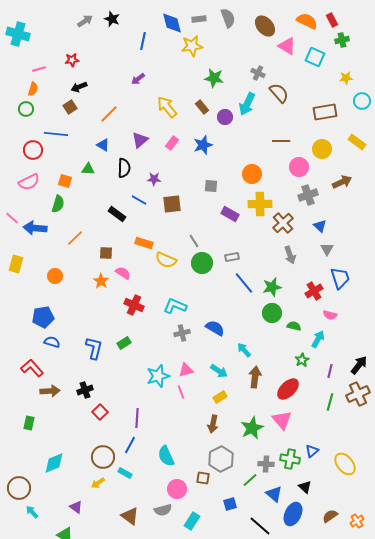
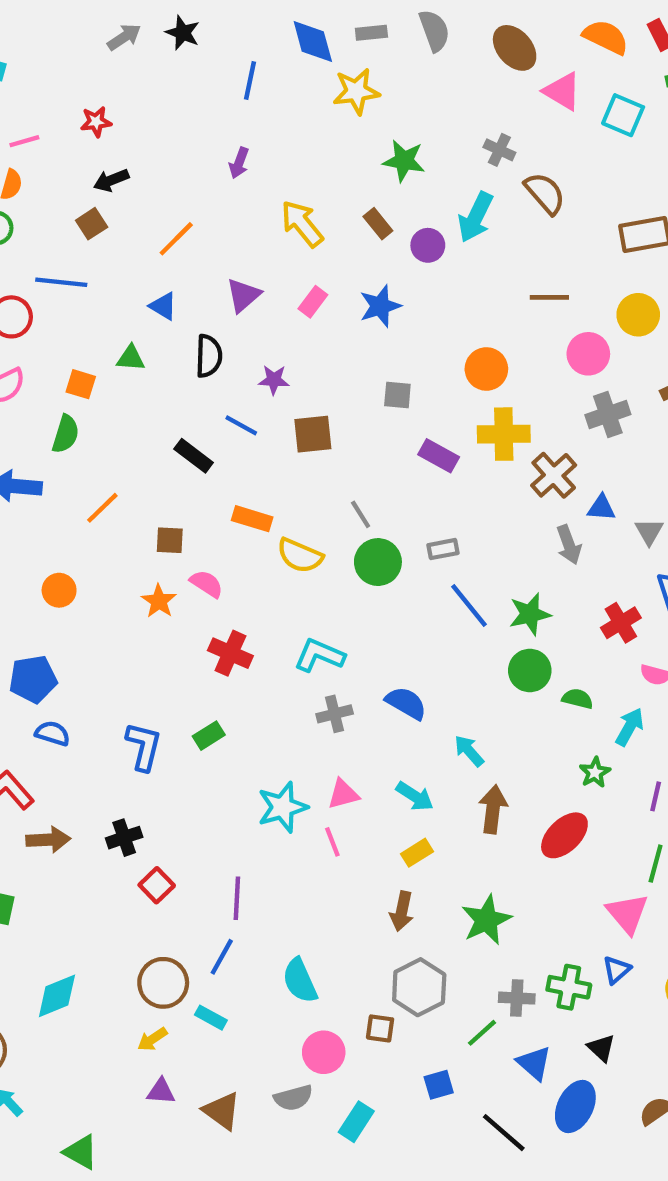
purple arrow: (138, 79) -> (239, 163), turned -32
blue triangle: (320, 226) -> (601, 508), moved, turned -40
pink triangle: (282, 420) -> (627, 913), moved
purple triangle: (76, 507) -> (161, 1091), moved, turned -32

